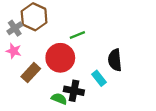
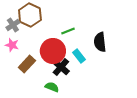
black semicircle: (115, 60) -> (100, 42), moved
cyan rectangle: (99, 78) -> (79, 56), moved
black cross: (74, 91) -> (61, 67), moved, turned 30

